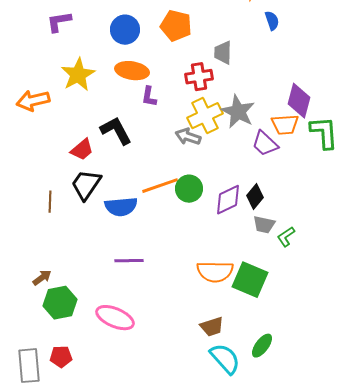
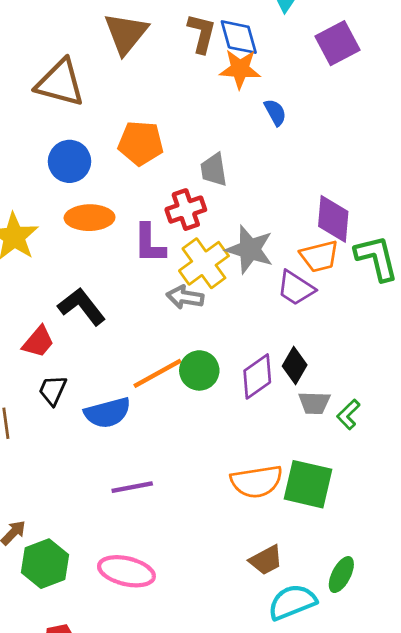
purple L-shape: (149, 97) -> (149, 244), moved, size x1.4
black trapezoid: (86, 185) -> (53, 390), size x0.7
cyan semicircle: (225, 359) -> (292, 602), turned -60

